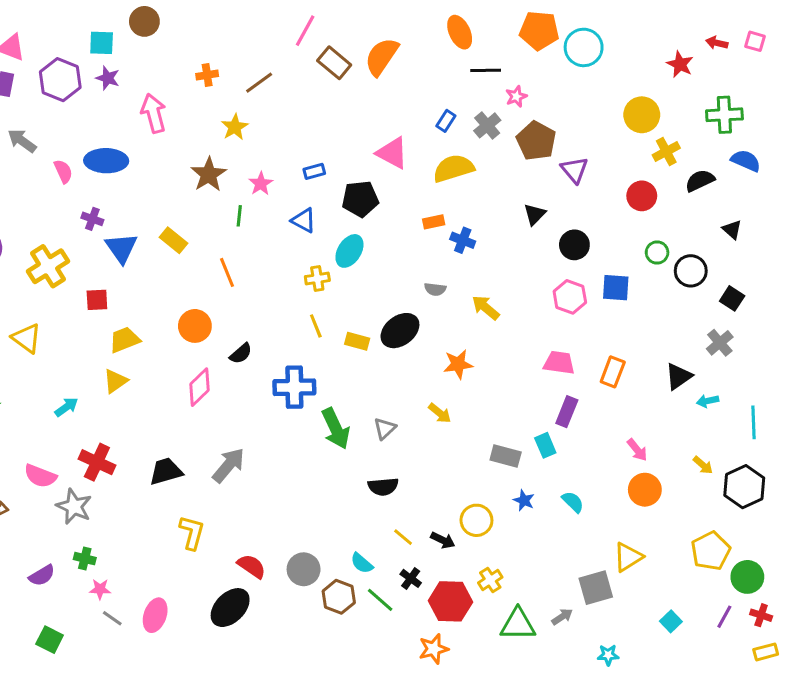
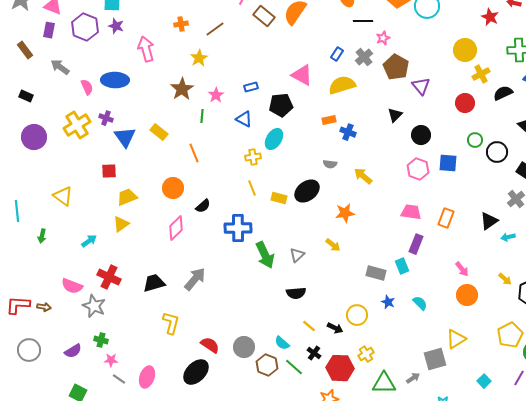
yellow cross: (48, 266) -> (77, 125), moved

